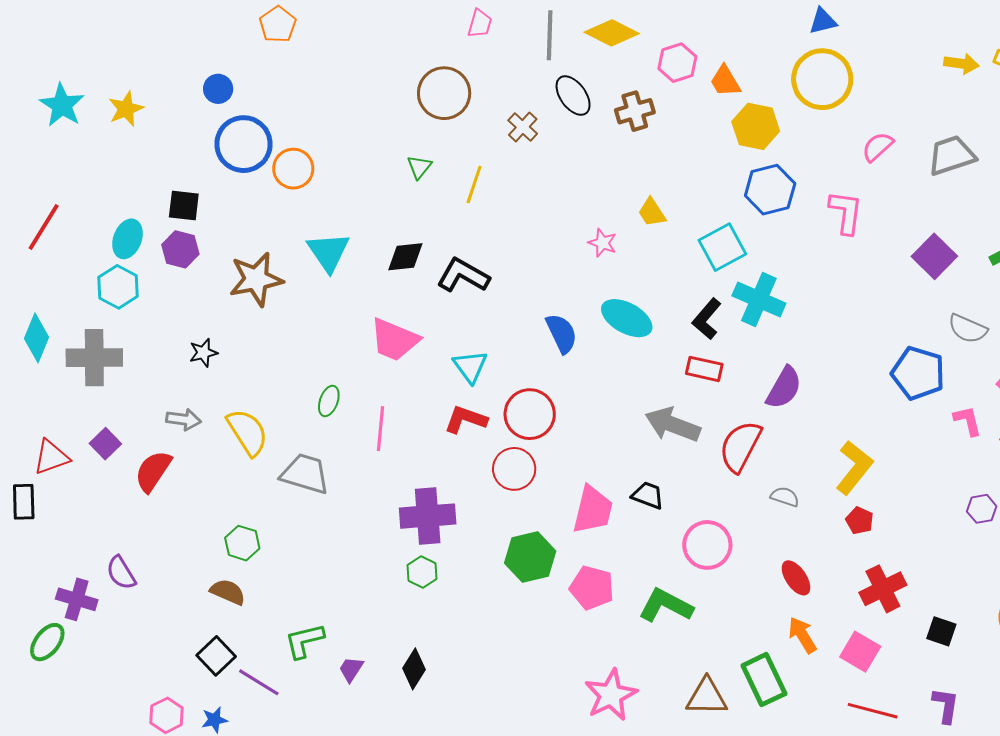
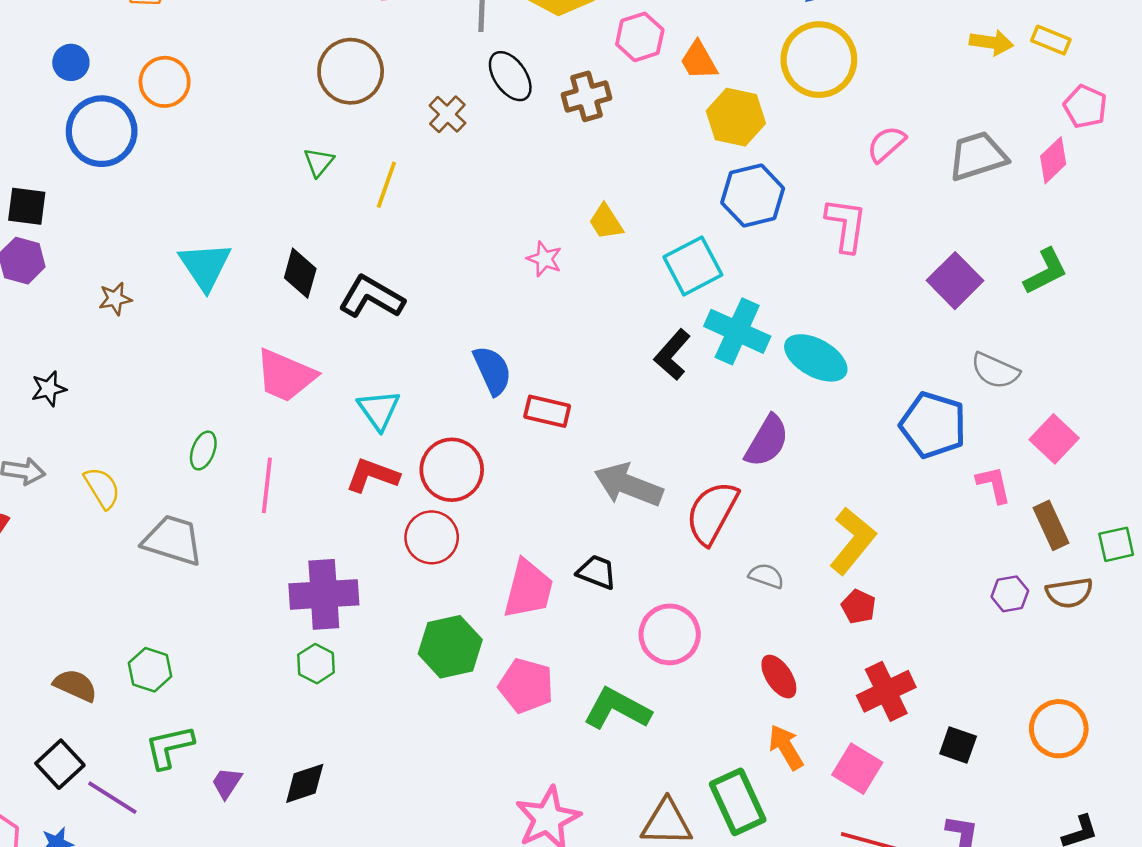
orange circle: (293, 169) -> (165, 82), moved
black diamond: (405, 257) -> (300, 273), turned -69
brown star: (256, 279) -> (115, 299), size x0.5
cyan ellipse: (627, 318) -> (816, 358), moved
red rectangle: (704, 369) -> (547, 411), moved
yellow semicircle: (247, 432) -> (102, 488), size x0.7
green hexagon: (242, 543) -> (150, 670), moved
black diamond: (414, 669) -> (305, 783), turned 39

